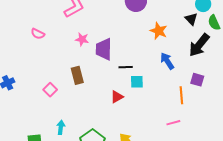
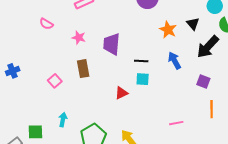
black triangle: (191, 19) -> (193, 24), moved
pink star: (82, 39) -> (79, 38), moved
black line: (126, 67) -> (141, 61), moved
orange line: (181, 95) -> (212, 109), moved

